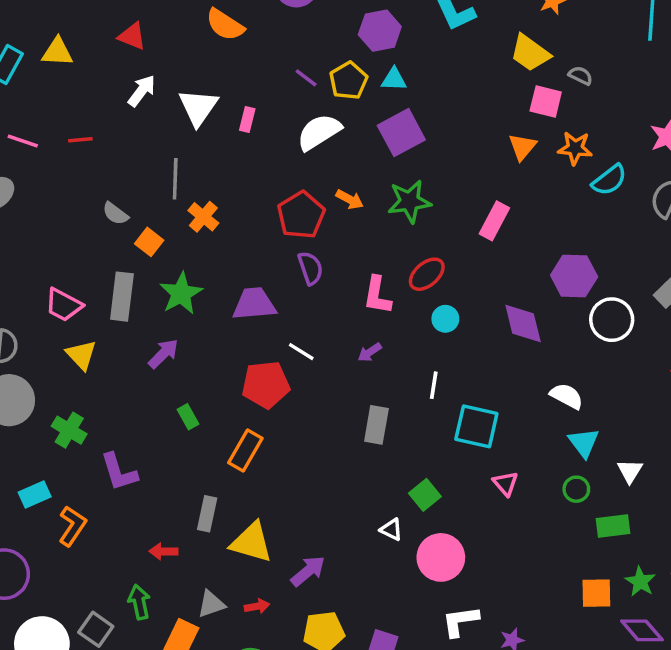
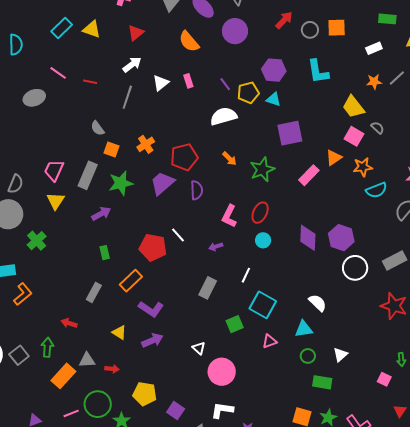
red triangle: (132, 36) -> (136, 33), turned 42
white triangle: (198, 107) -> (161, 83), size x0.7
pink rectangle: (247, 119) -> (188, 81), moved, turned -48
purple square: (401, 133) -> (290, 133), moved
orange star: (575, 148) -> (363, 167), turned -30
gray line: (175, 179) -> (127, 97), moved
green star: (409, 201) -> (262, 169), turned -30
red pentagon: (301, 215) -> (184, 157), moved
pink rectangle: (494, 221) -> (309, 175), moved
orange square: (149, 242) -> (112, 149), turned -35
red ellipse: (427, 274) -> (260, 213), turned -40
purple trapezoid: (254, 304) -> (162, 183), moved, turned -52
pink trapezoid: (64, 305) -> (54, 170), turned 70
purple diamond: (523, 323) -> (308, 238), moved
cyan triangle: (584, 443) -> (304, 329), moved, turned 42
purple L-shape: (119, 472) -> (151, 309), moved, turned -55
pink triangle: (506, 483) -> (270, 341), turned 35
green square: (425, 495) -> (235, 324), moved
gray rectangle: (207, 514) -> (94, 292), moved
yellow triangle: (251, 542) -> (119, 333), size x0.6
purple arrow: (308, 571) -> (152, 340), moved

